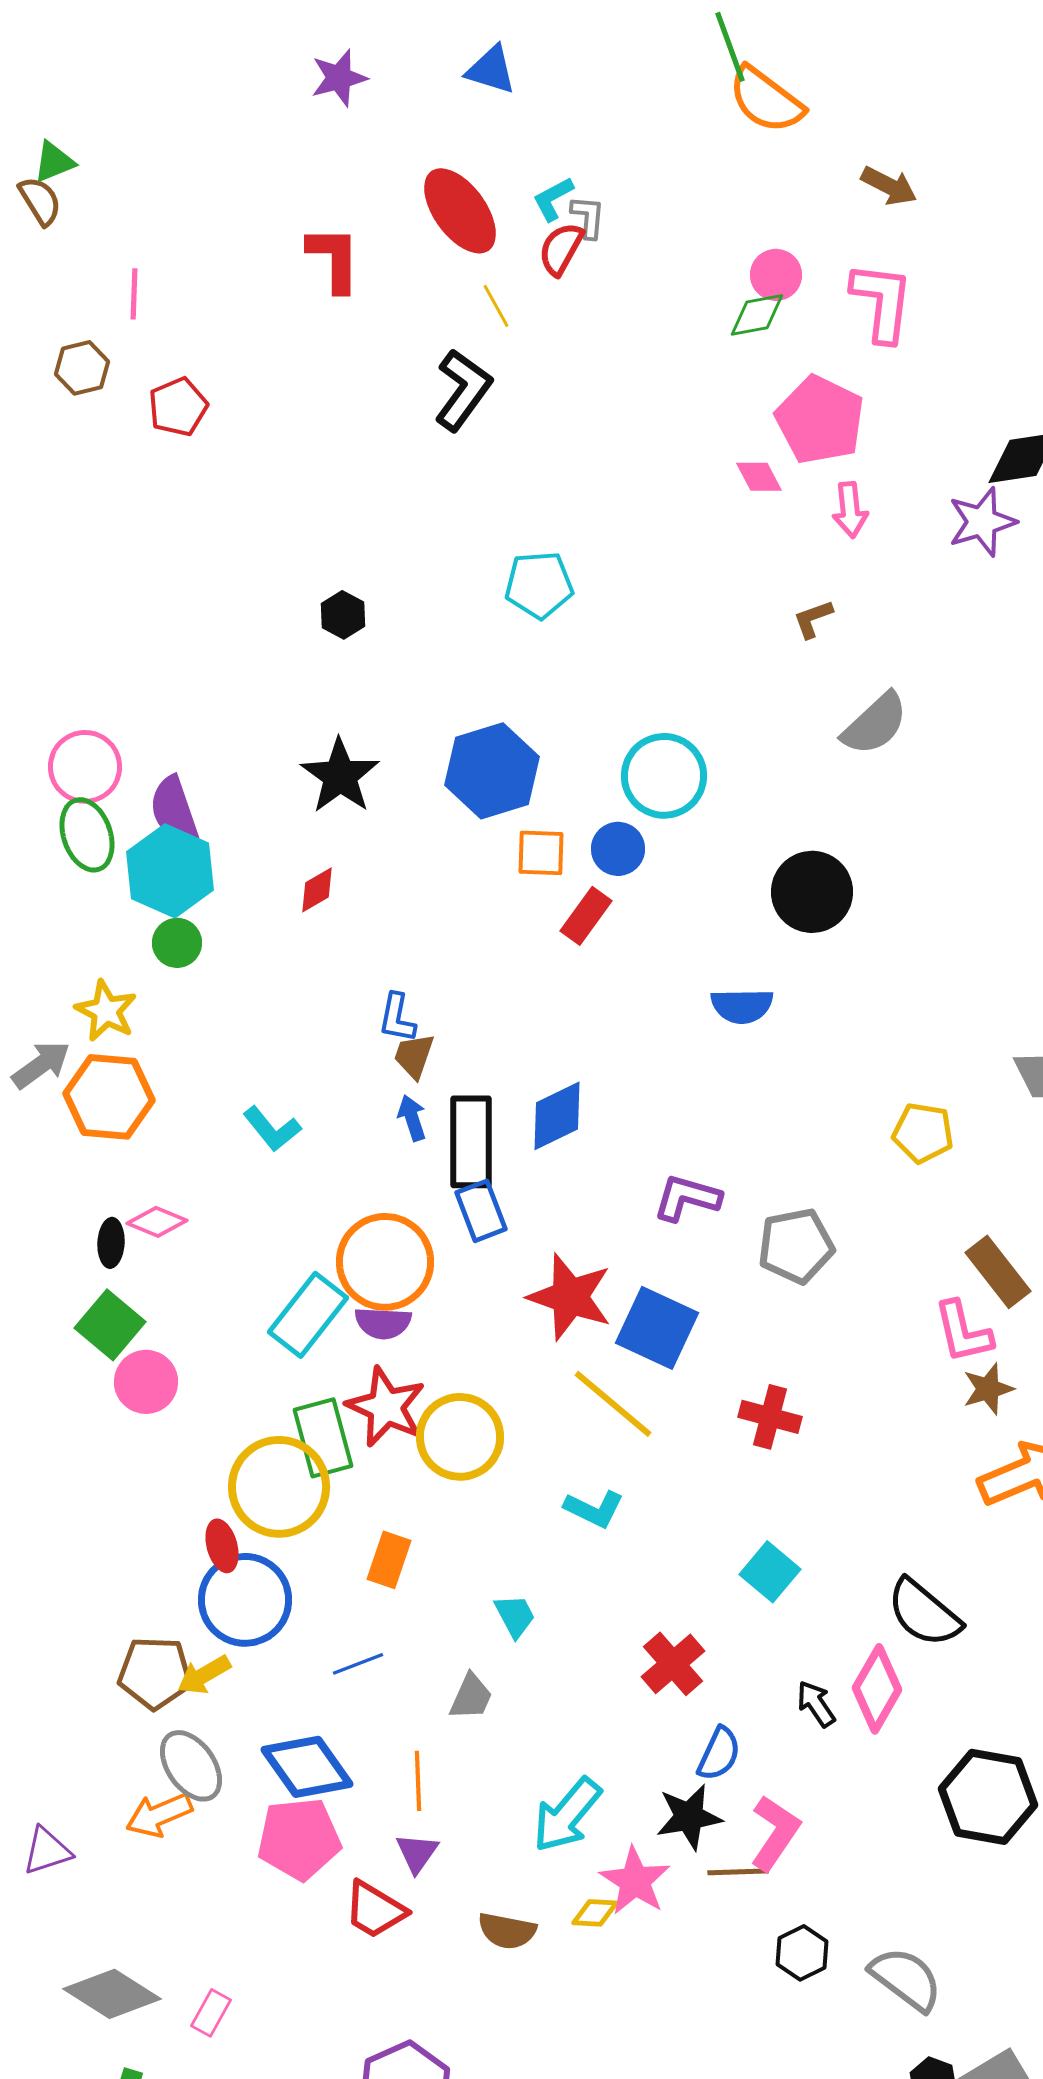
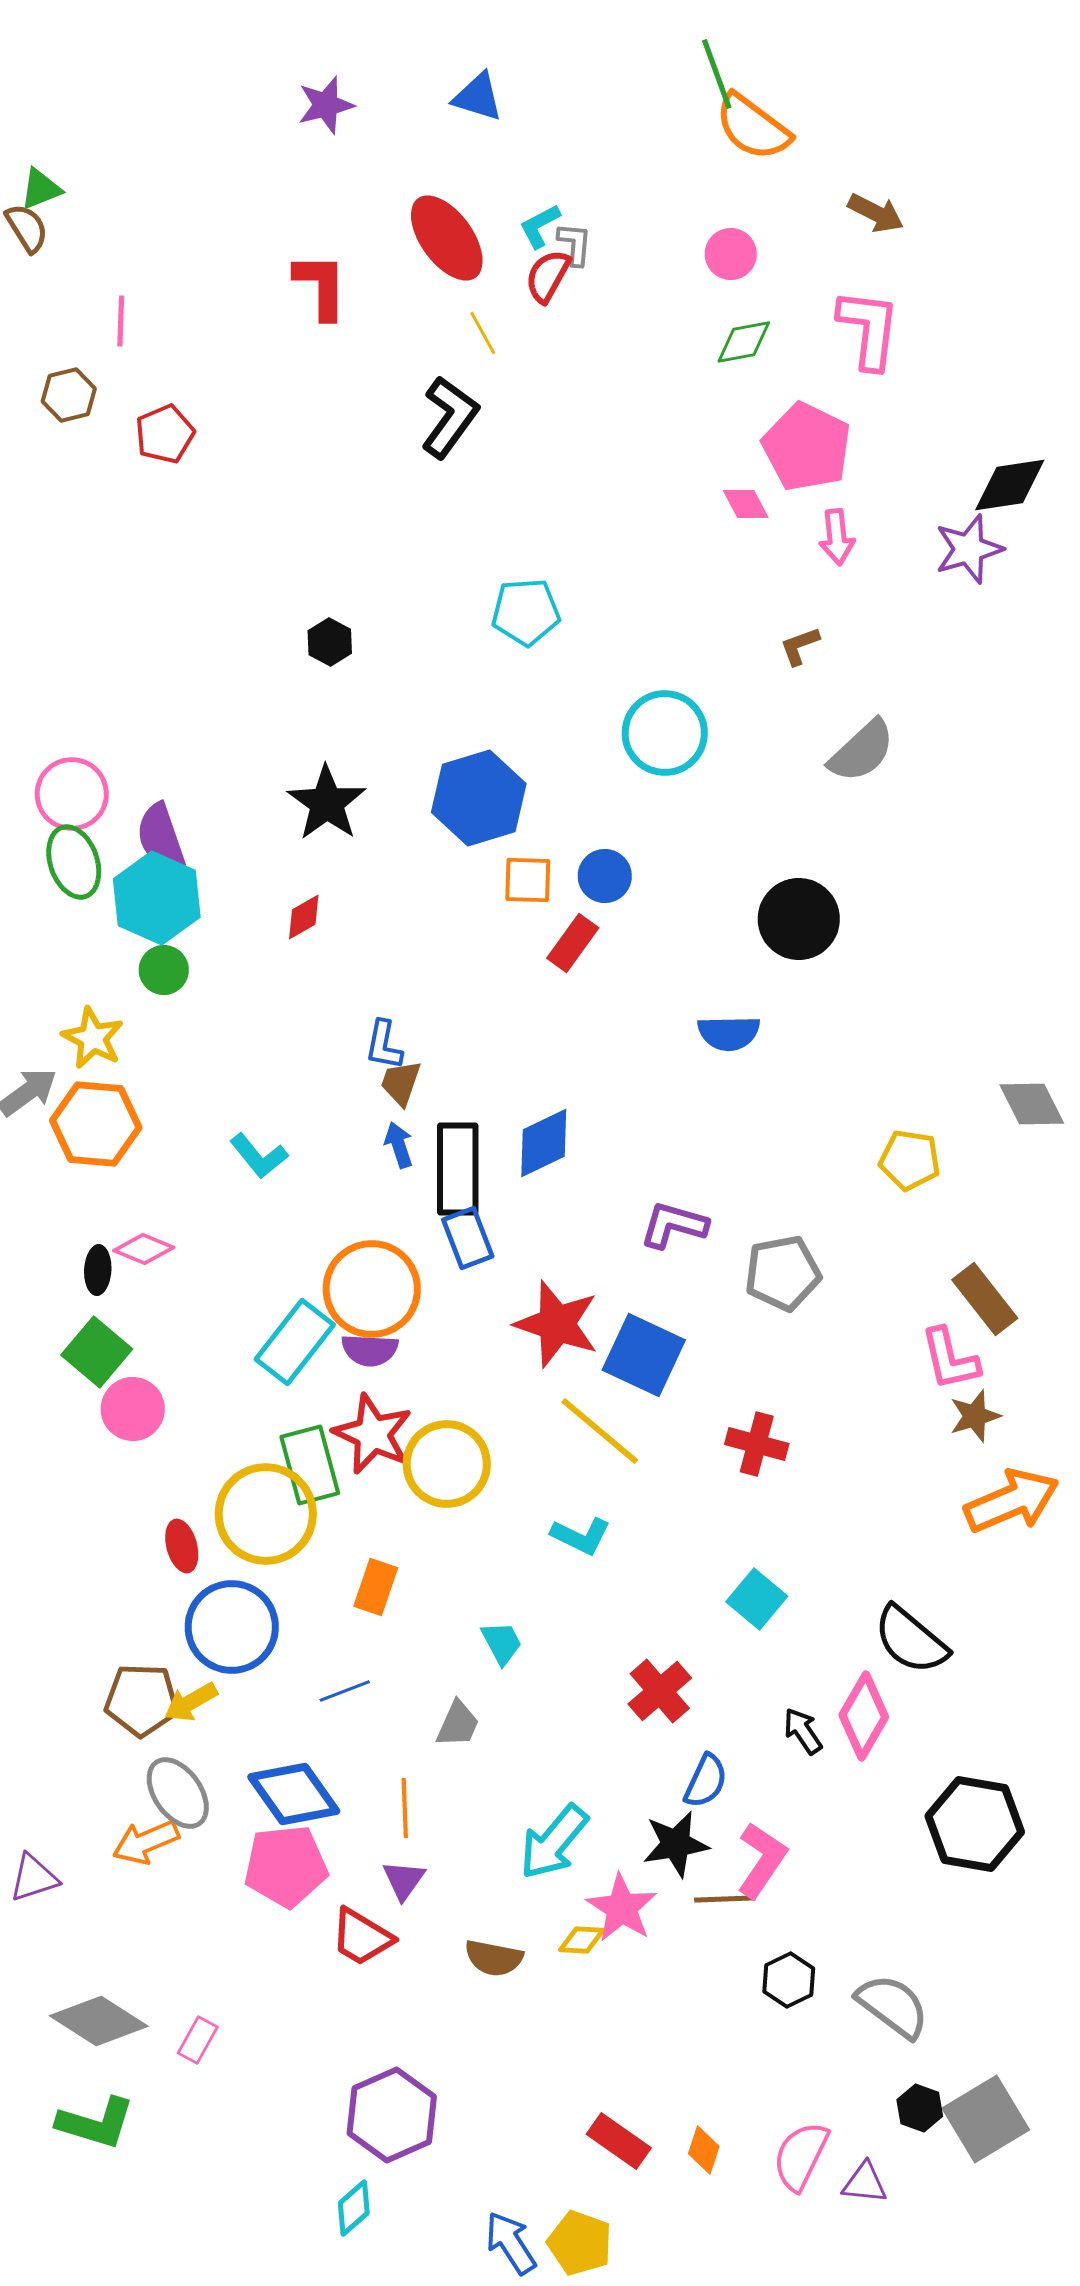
pink circle: (776, 275) -> (731, 254), moved
cyan circle: (664, 776) -> (665, 733), moved
red ellipse: (222, 1546) -> (182, 1546), moved

